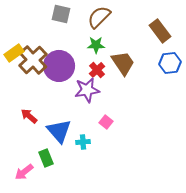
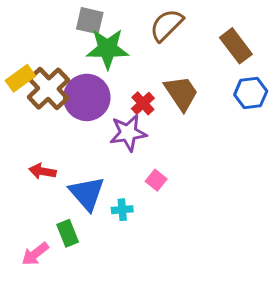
brown semicircle: (99, 17) -> (167, 25), moved
green star: (96, 45) -> (107, 49), moved, size x1.6
red arrow: (29, 116) -> (43, 171), turned -30

